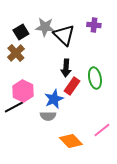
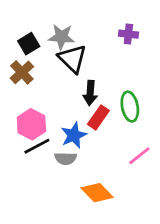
black triangle: (64, 35) -> (72, 59), moved
black line: (14, 107) -> (37, 146), moved
pink line: (102, 130) -> (139, 156), moved

